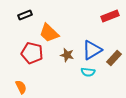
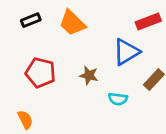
orange trapezoid: (49, 33) -> (72, 23), moved
blue triangle: (92, 50) -> (126, 52), moved

